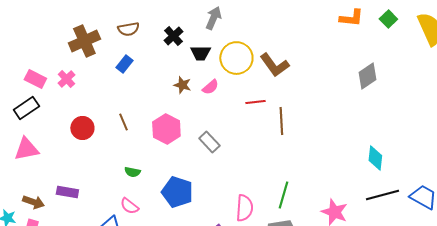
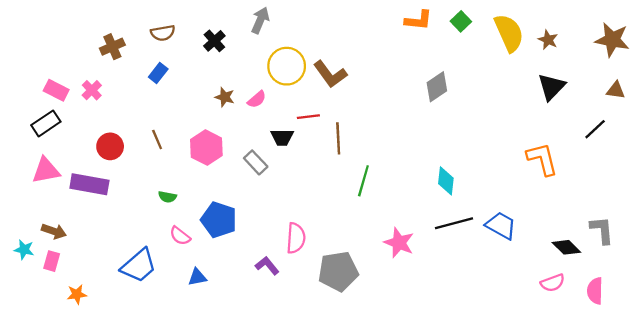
brown cross: (84, 41) -> (112, 47), size x0.7
black trapezoid: (200, 53) -> (282, 137), moved
purple rectangle: (67, 192) -> (89, 184), moved, size x1.5
green line: (283, 195) -> (363, 181), moved
pink semicircle: (129, 206) -> (180, 236), moved

